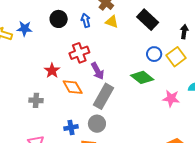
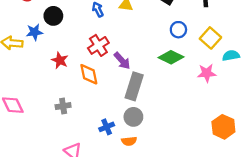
black circle: (59, 19) -> (53, 16), moved
yellow square: (176, 57) -> (210, 38), moved
red star: (52, 71) -> (60, 60), moved
orange diamond: (73, 87) -> (89, 74), moved, turned 30

